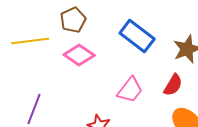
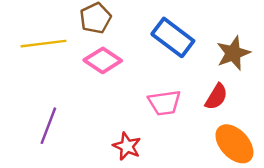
pink trapezoid: (130, 90) -> (164, 103), turned 44

